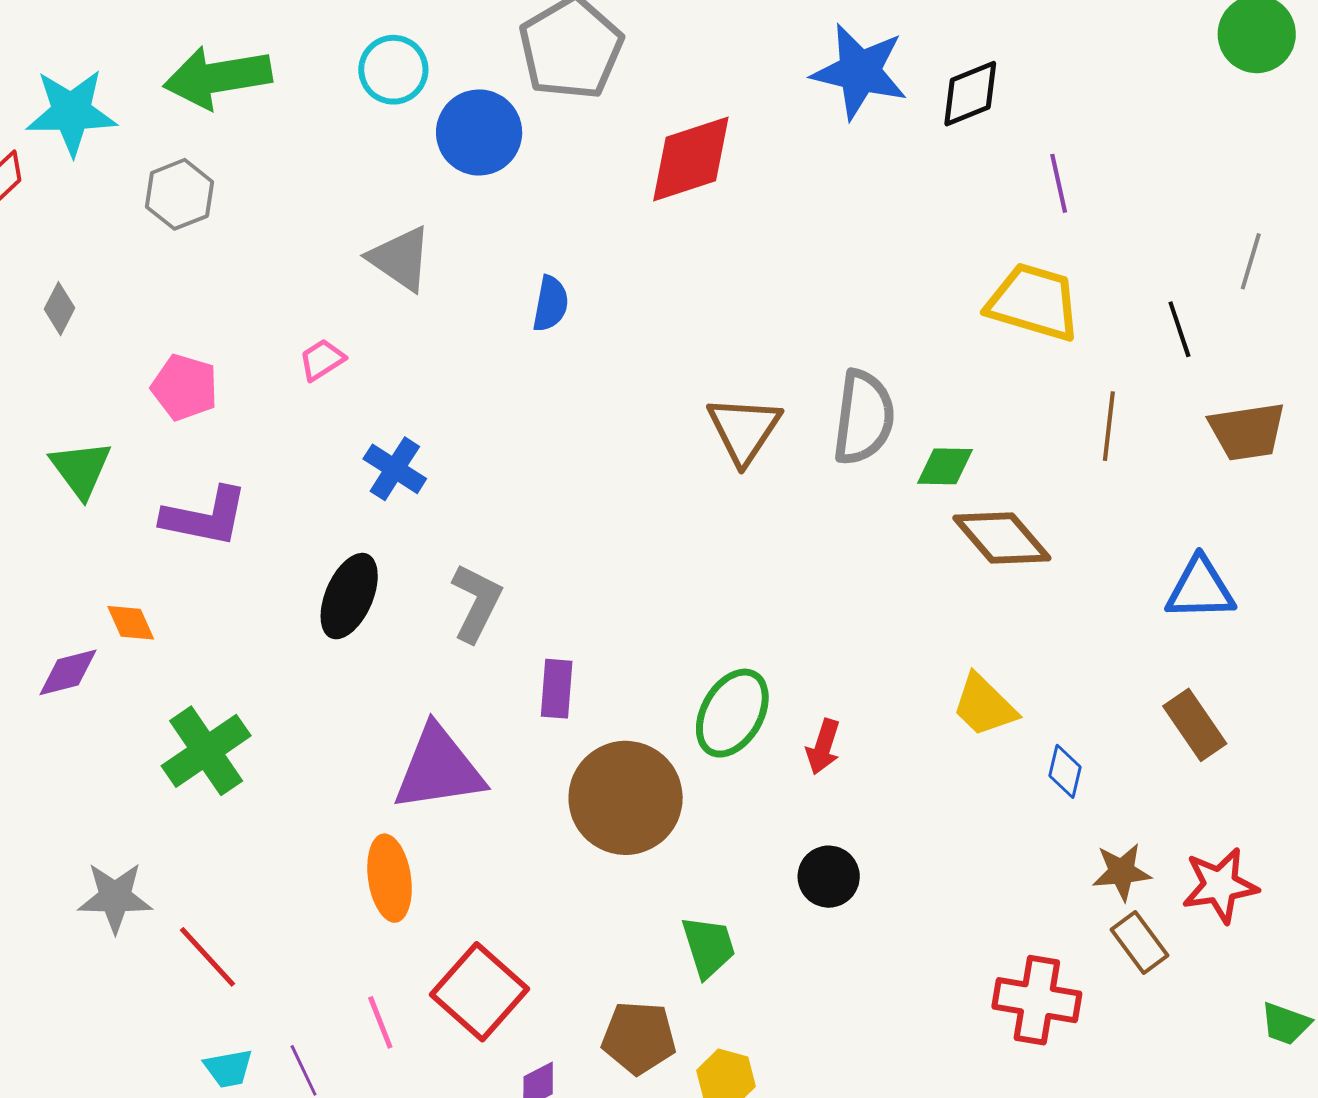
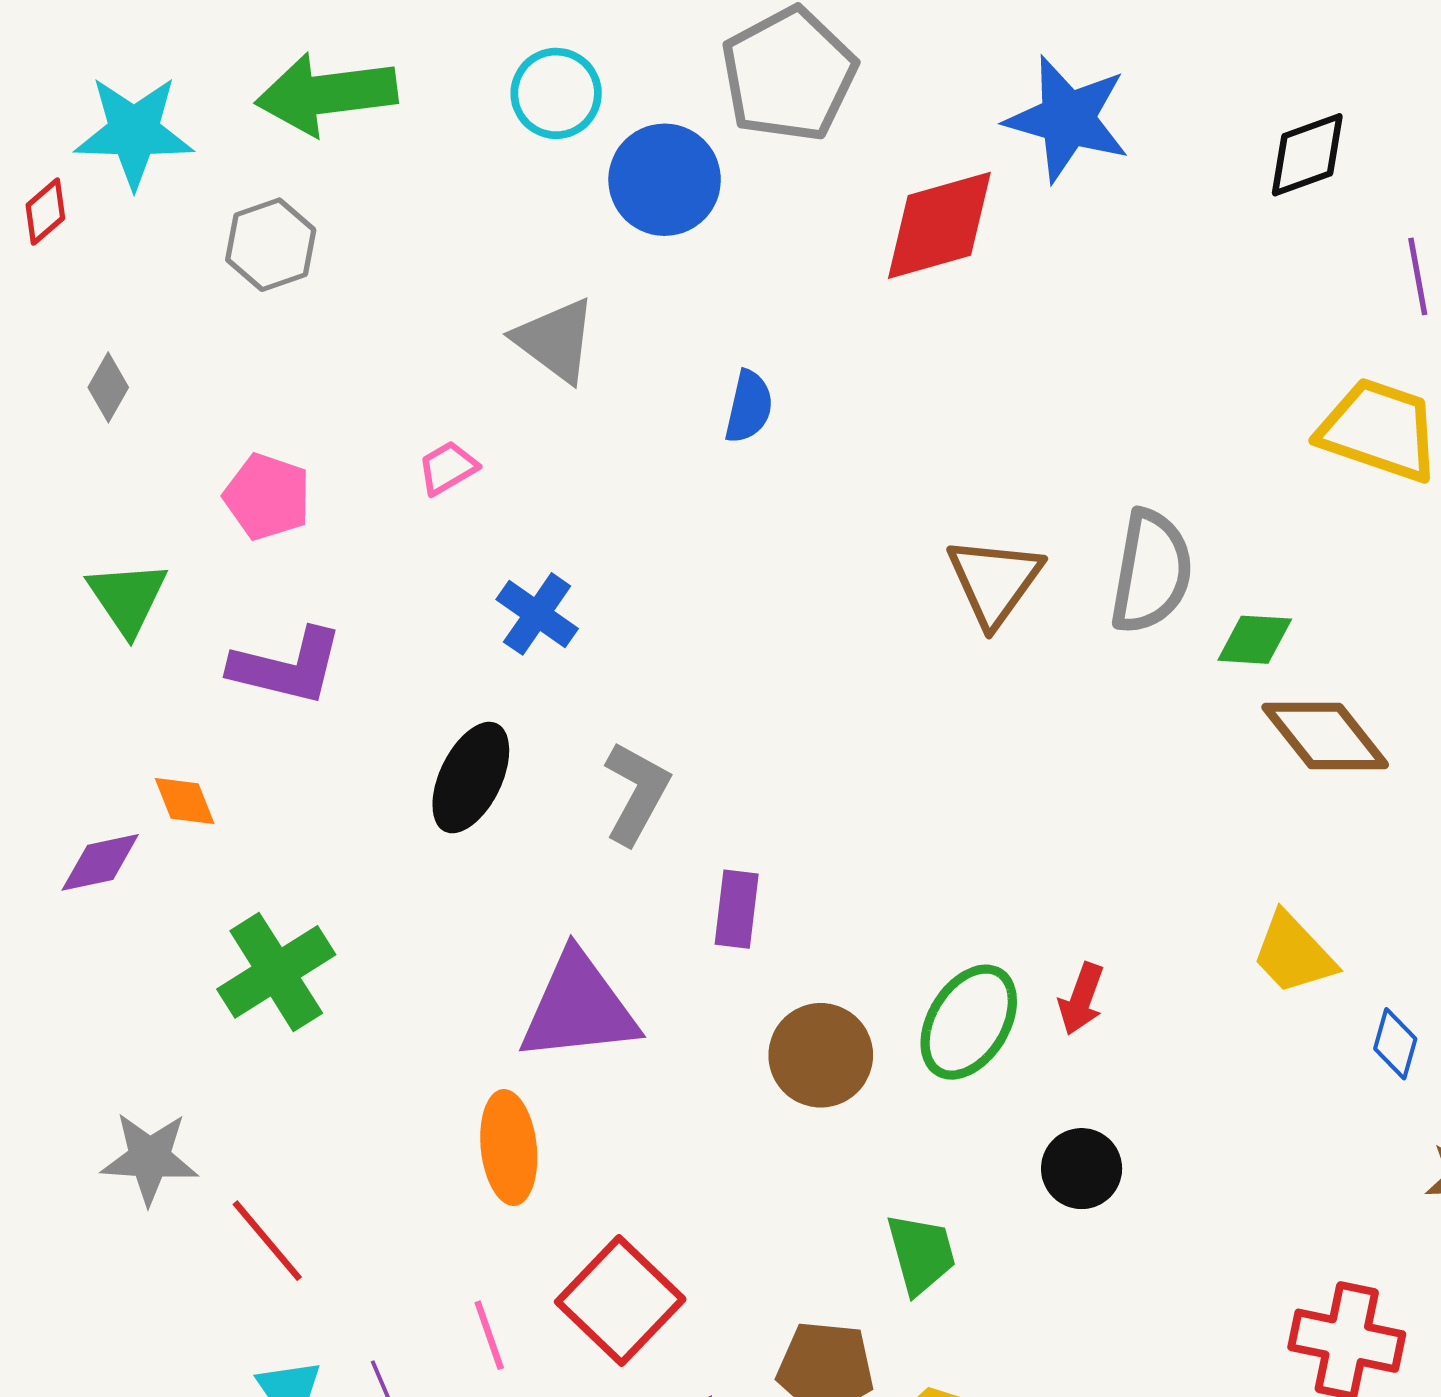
blue star: (860, 72) -> (1067, 119), moved
green ellipse: (732, 713) -> (969, 1022), moved
brown circle: (626, 798) -> (821, 1055), size x0.7

